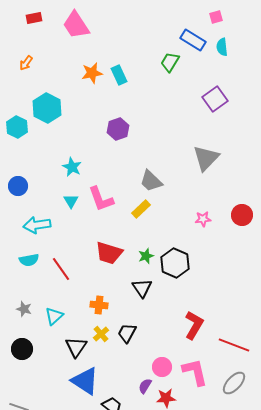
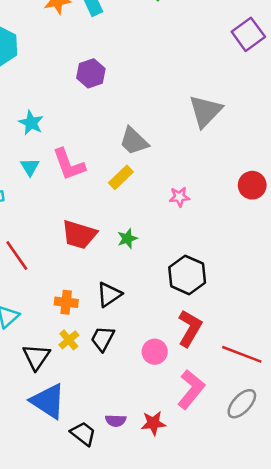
purple square: (215, 99) -> (248, 34), moved
pink star: (203, 219) -> (179, 197), moved
black hexagon: (175, 263) -> (187, 275), moved
black triangle: (142, 288) -> (109, 294), moved, turned 30
pink circle: (162, 367) -> (155, 352), moved
pink L-shape: (195, 372) -> (191, 389), turned 52
purple semicircle: (145, 386) -> (116, 421), moved, turned -119

